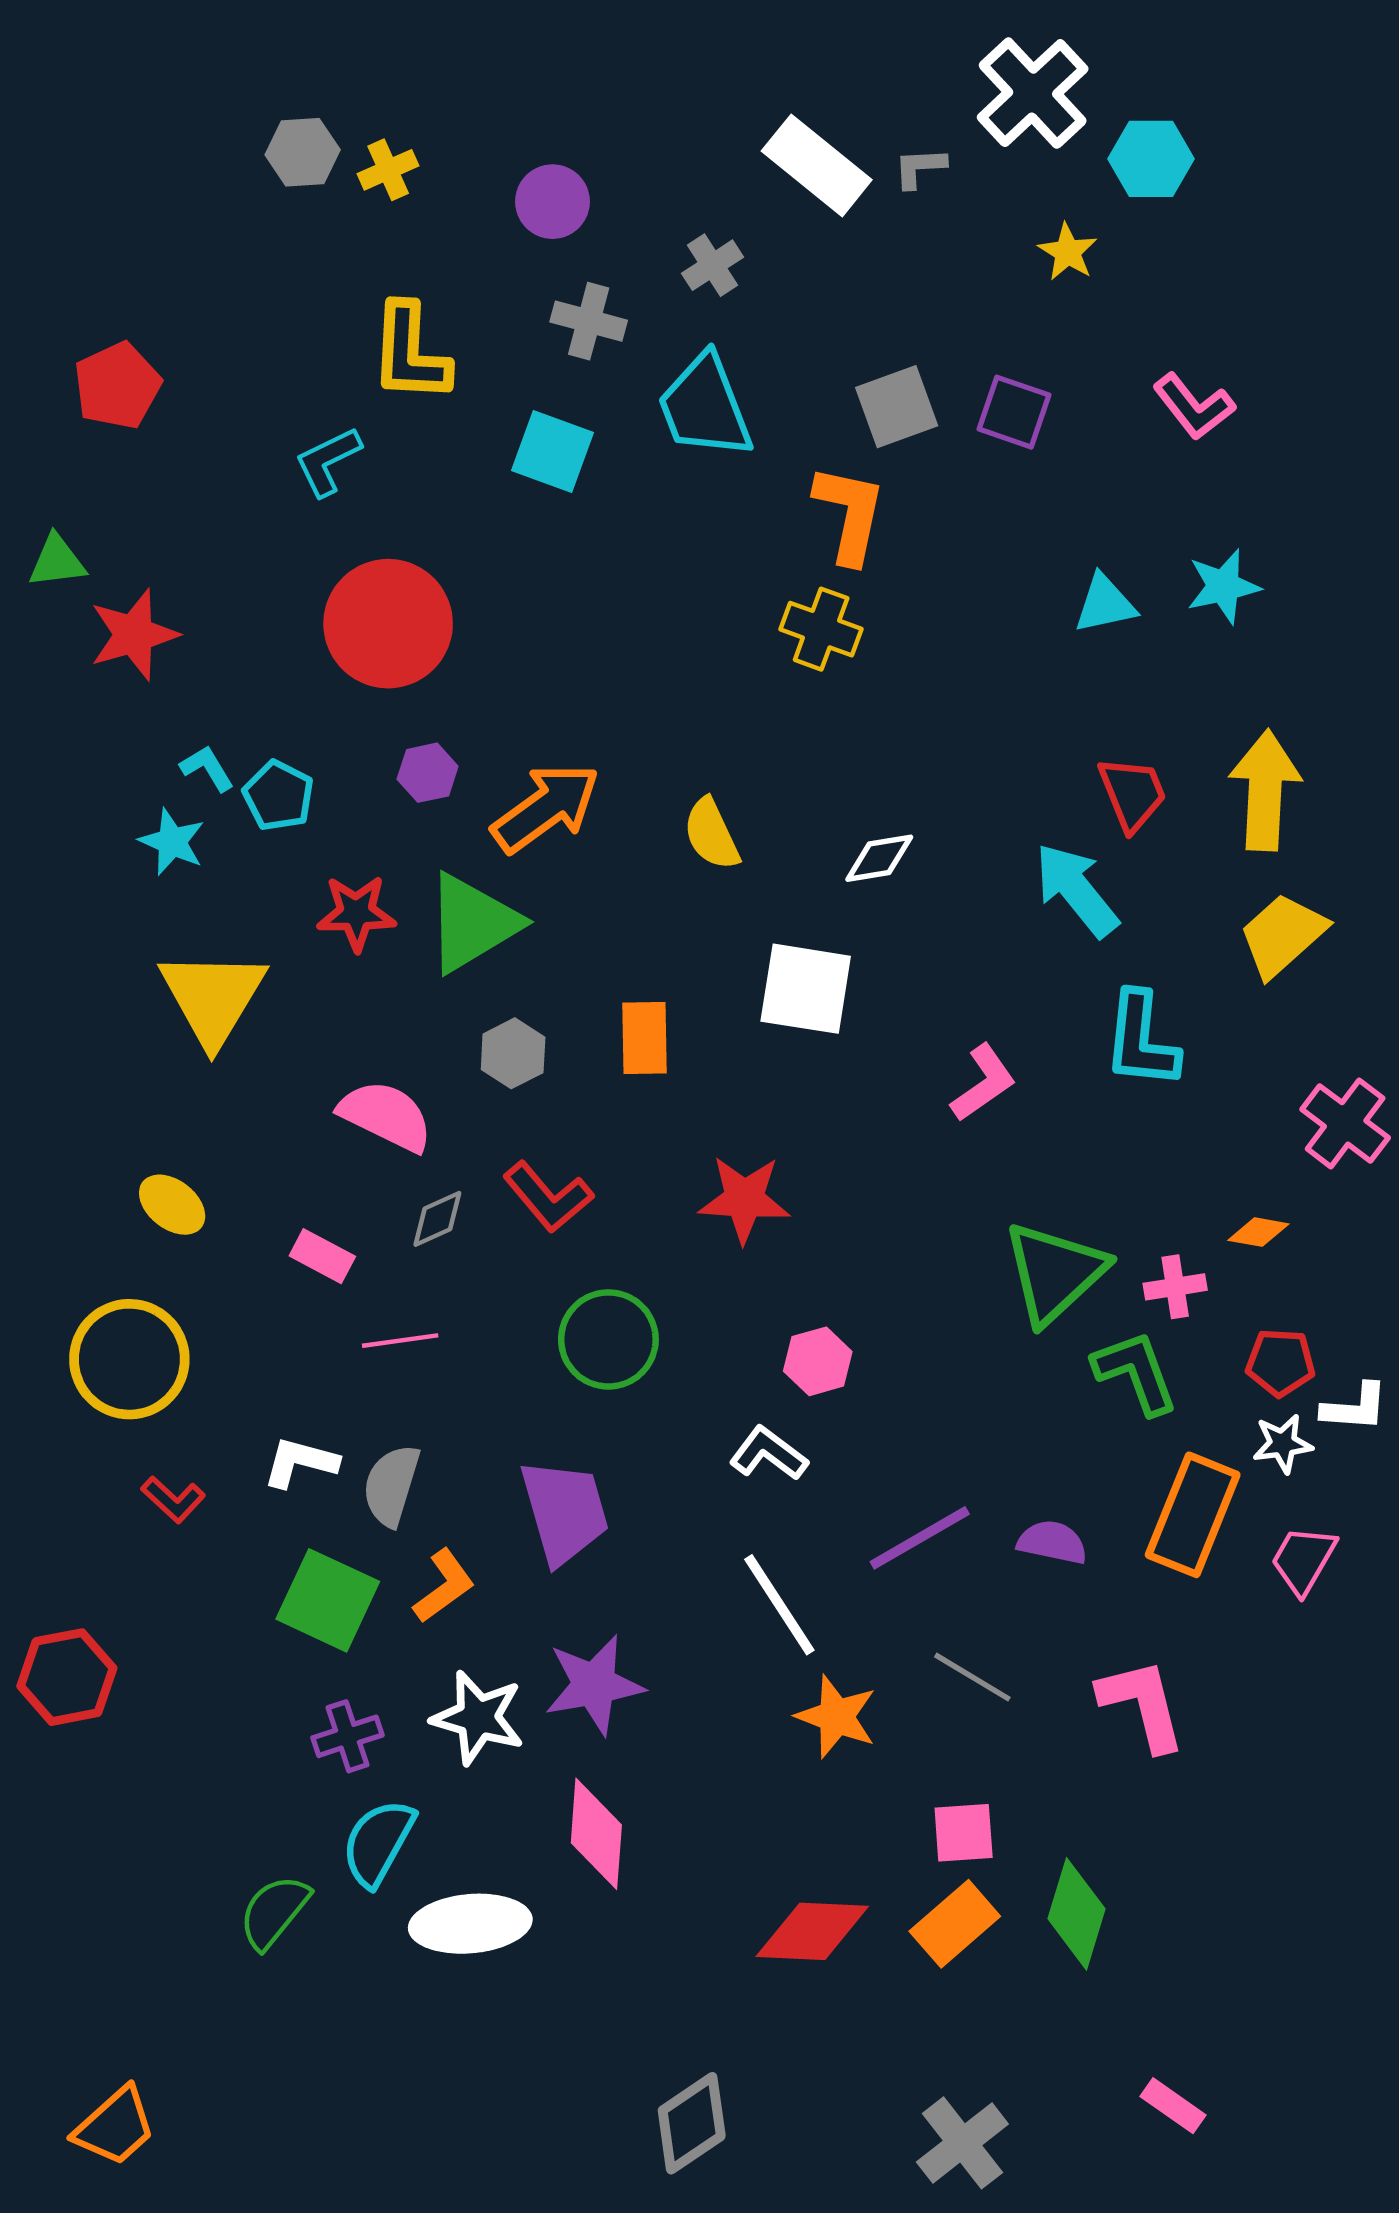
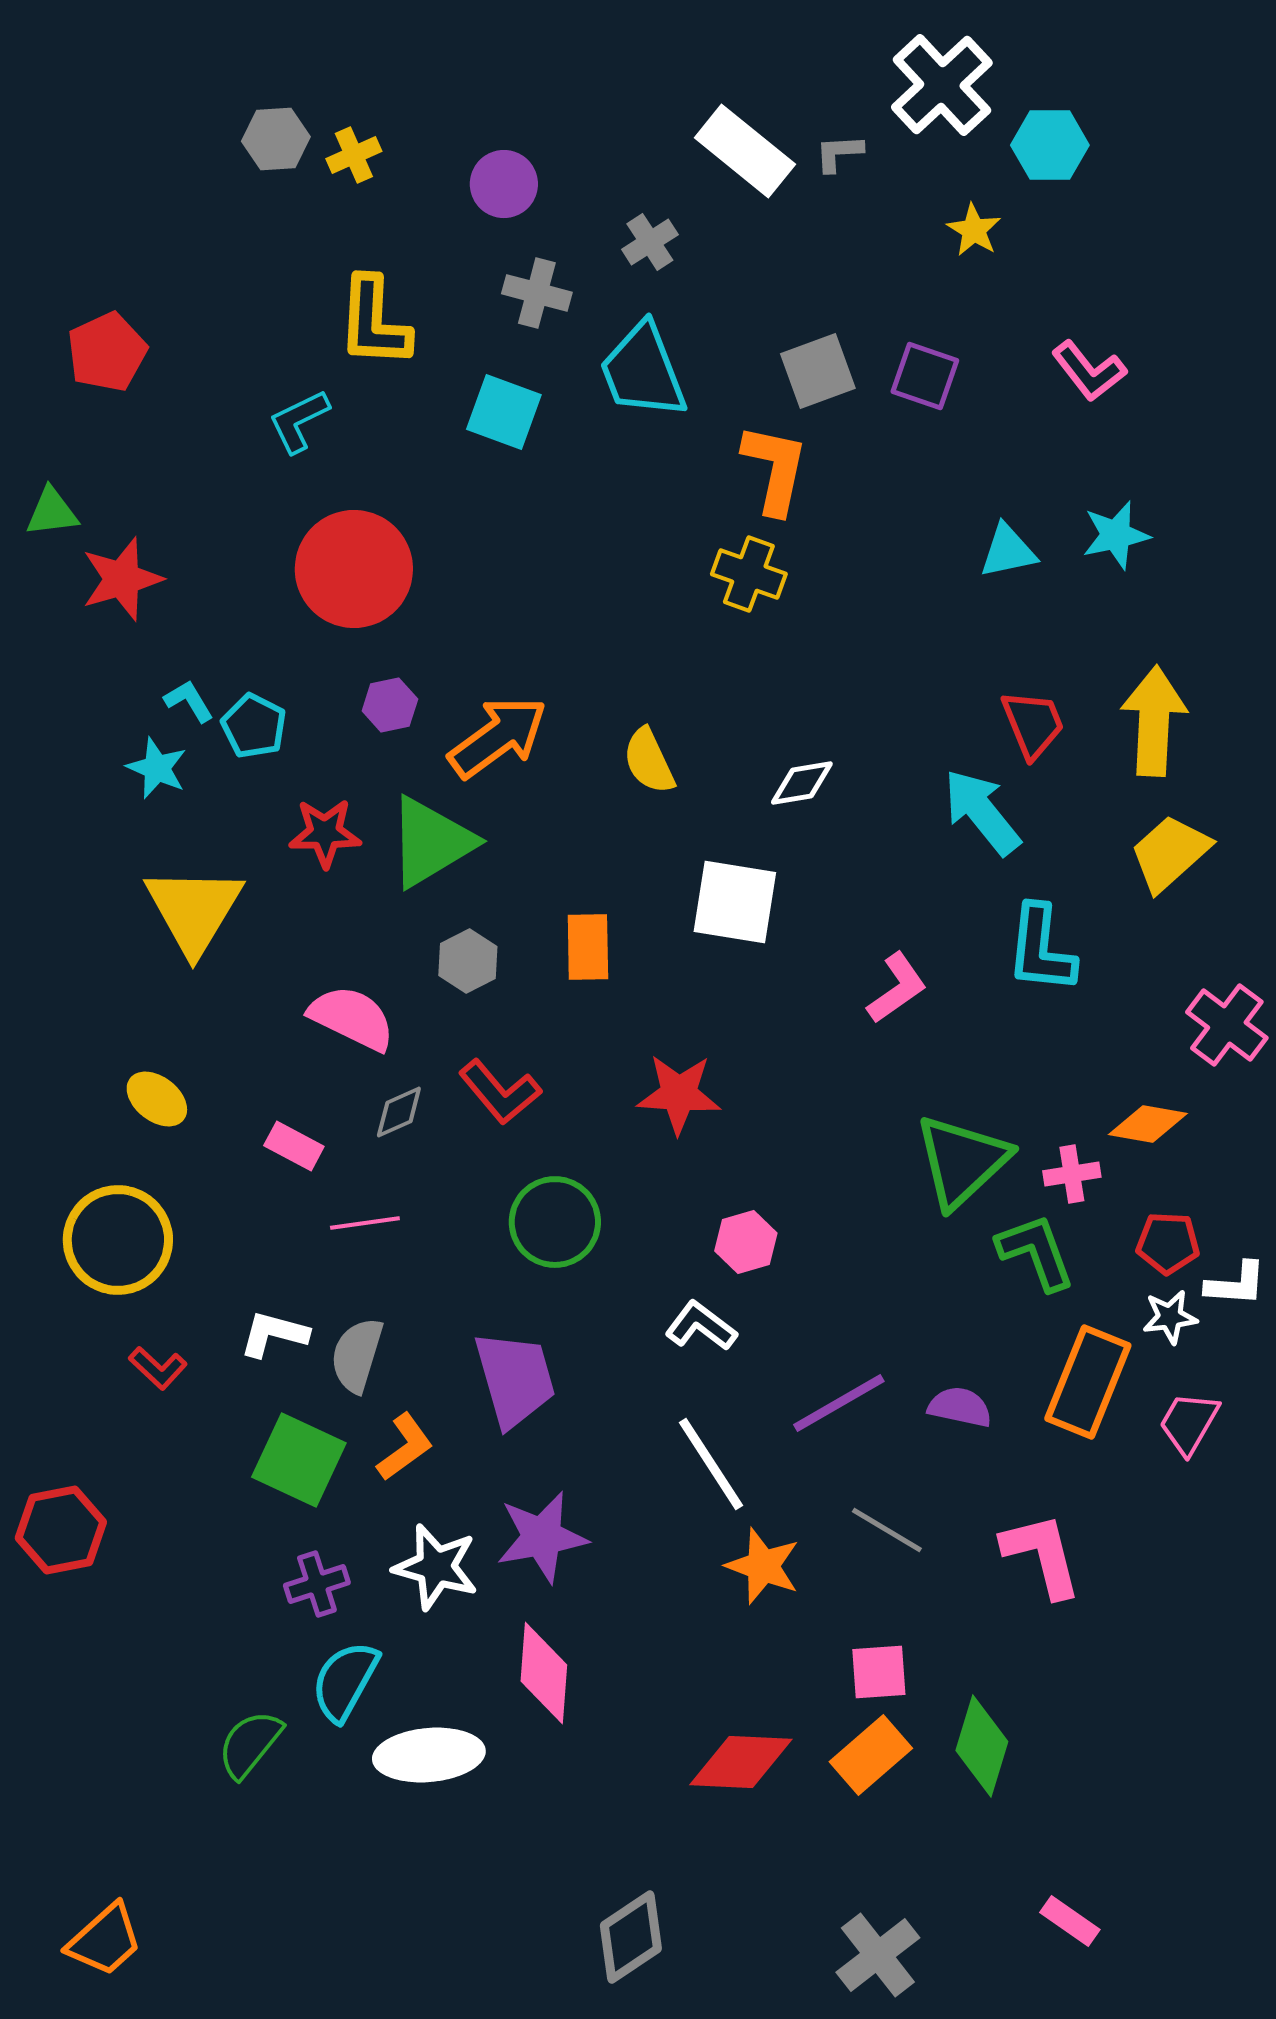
orange diamond: (1258, 1232) -> (1148, 1124), size x1.4

